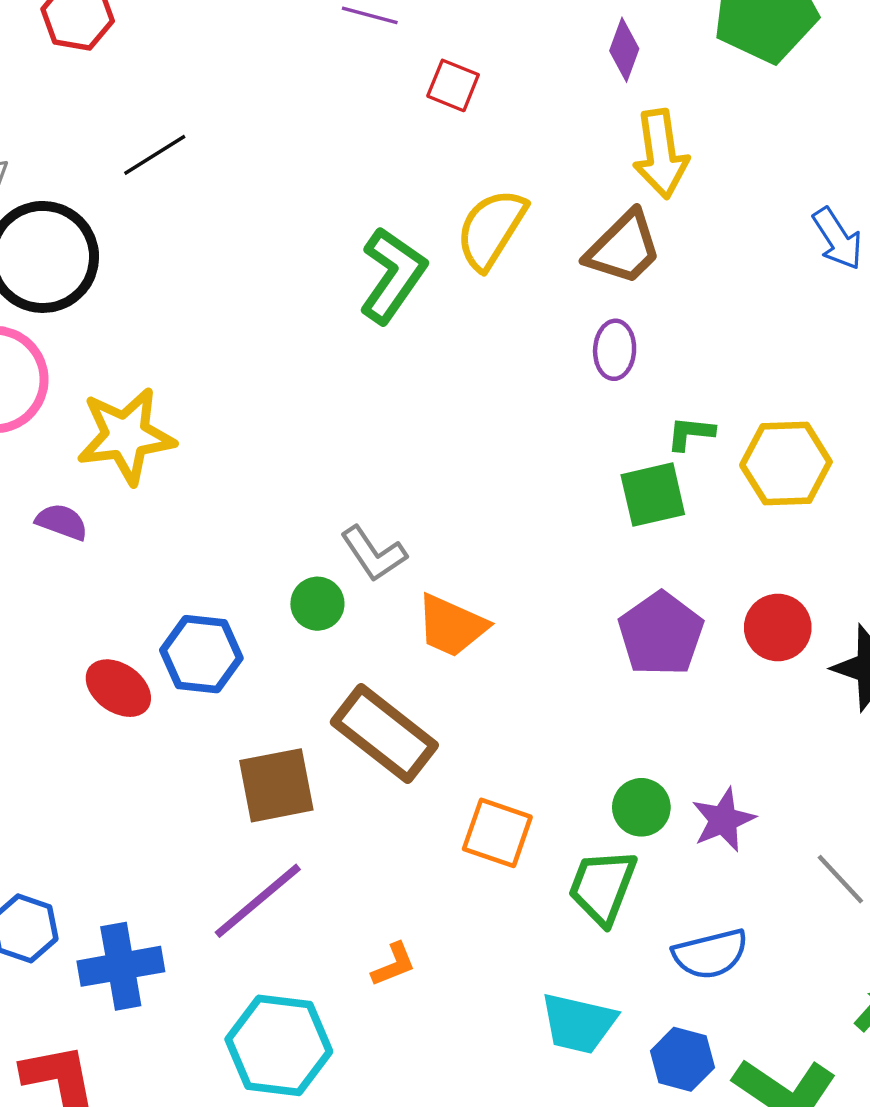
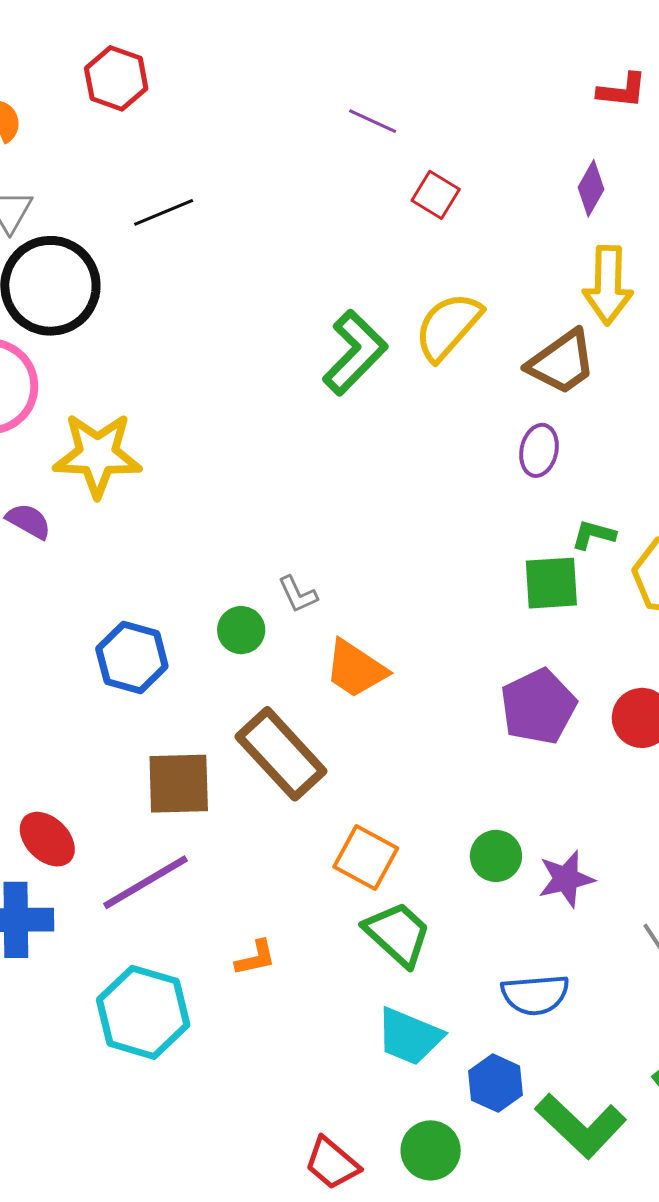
gray L-shape: (374, 554) -> (298, 594), size x0.7
red ellipse: (118, 688) -> (47, 839), moved
green trapezoid: (602, 887) -> (398, 934), moved, turned 102

